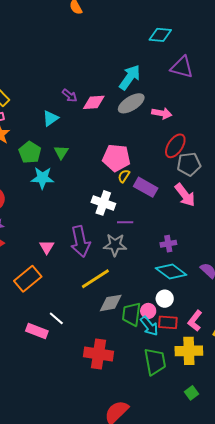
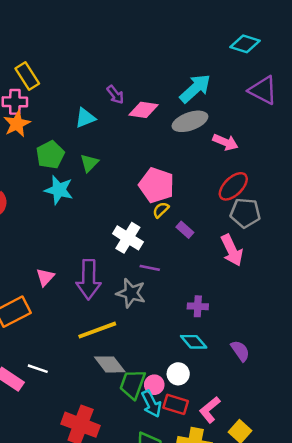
purple rectangle: (146, 187) -> (185, 230), size x0.6
cyan diamond: (171, 272) -> (194, 342), size x0.7
gray diamond: (111, 303) -> (110, 364), turned 50
white line: (56, 318) -> (38, 369), turned -35

